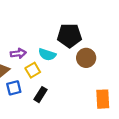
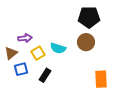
black pentagon: (69, 36) -> (89, 17), moved
cyan semicircle: (47, 55) -> (58, 48), moved

